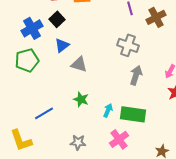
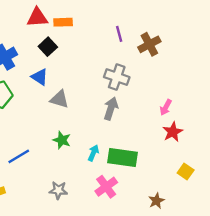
black square: (57, 19) -> (48, 47), moved
blue triangle: (62, 45) -> (40, 77), turned -49
gray arrow: (136, 75) -> (111, 109), moved

